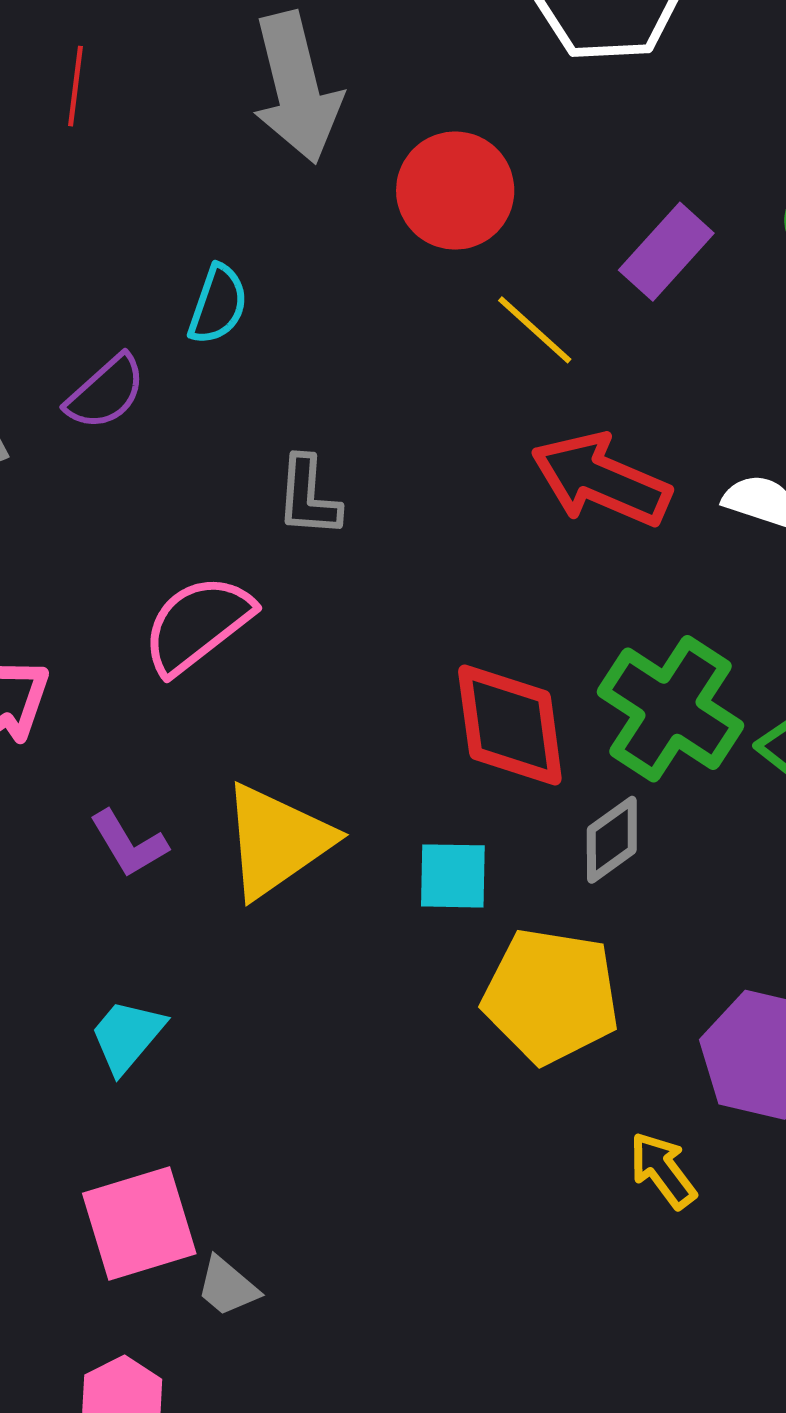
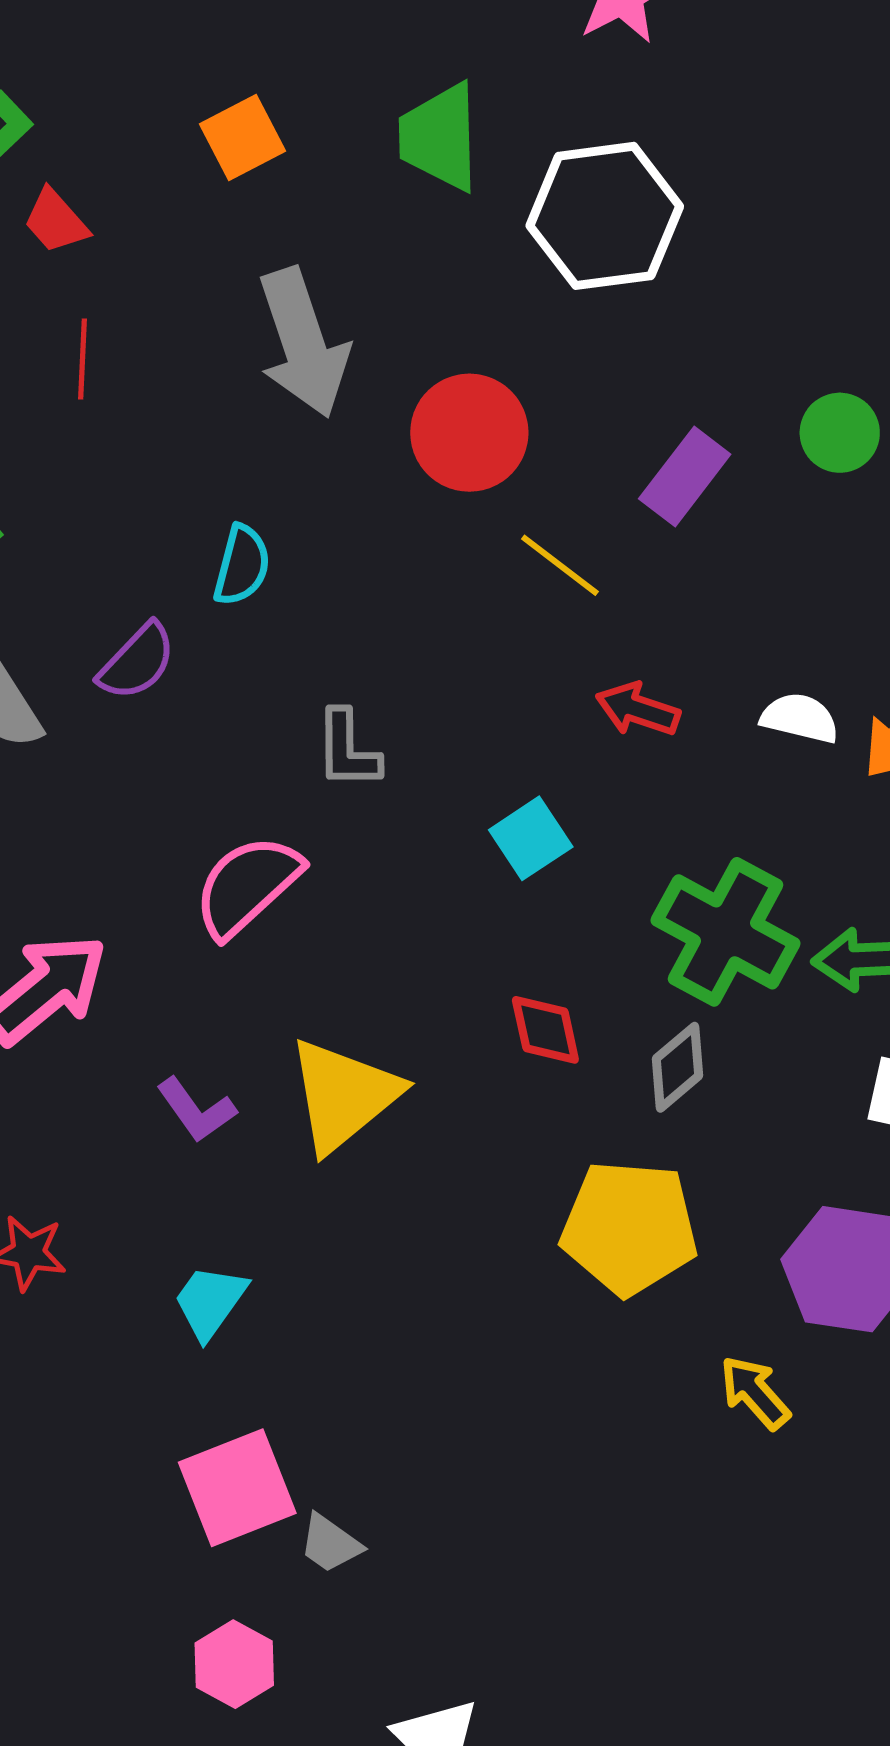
red arrow: (601, 480) -> (638, 709), size x0.6
red diamond: (510, 725) -> (545, 1030), moved, size x0.6
cyan square: (453, 876) -> (531, 838), moved, turned -30

